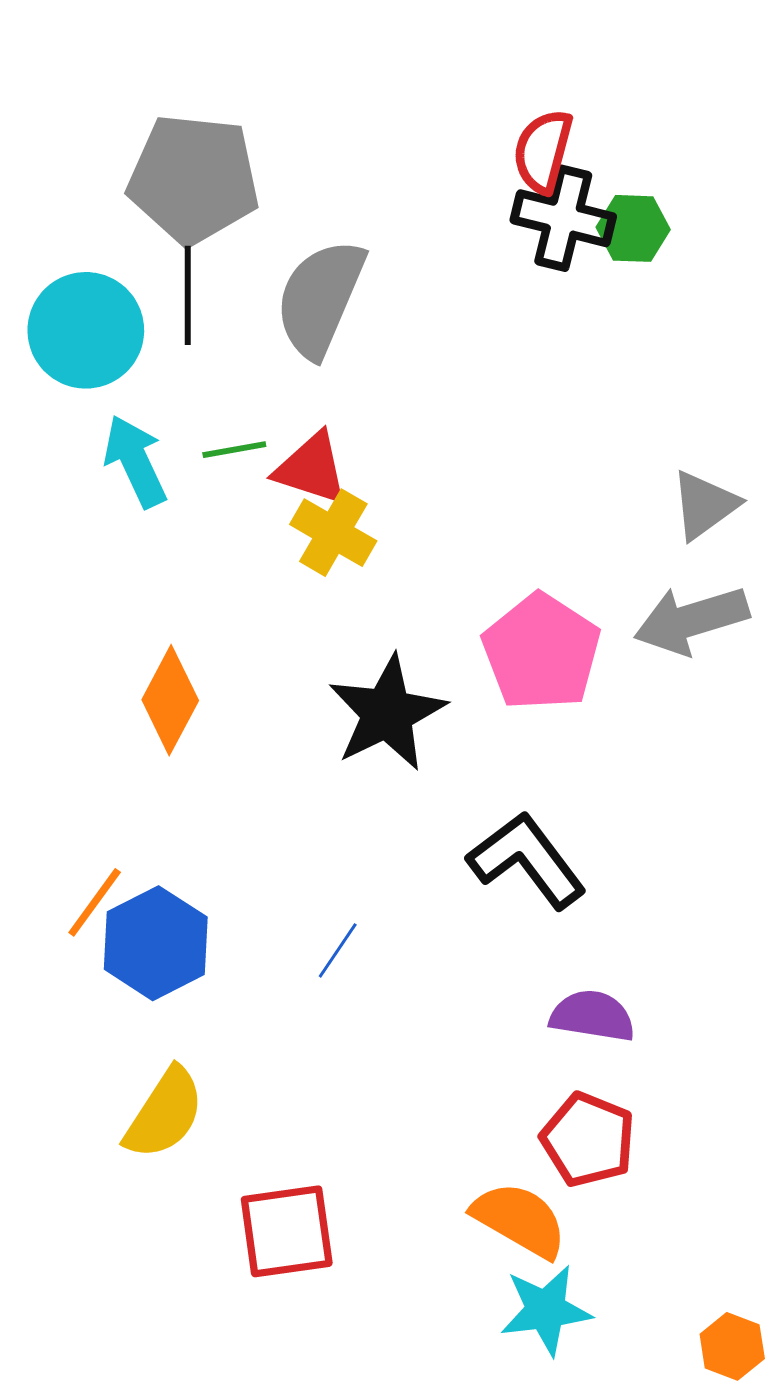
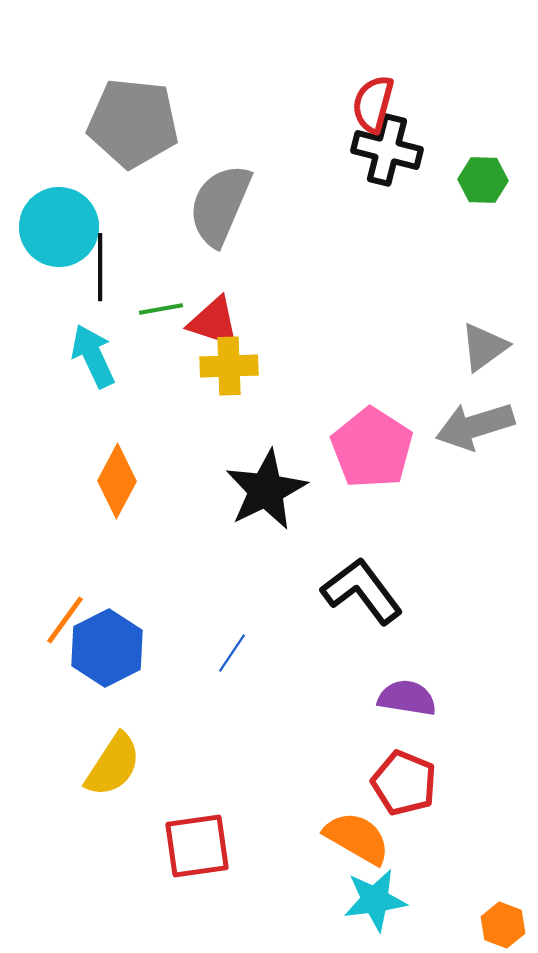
green hexagon: (633, 228) -> (483, 180), moved
black line: (188, 295) -> (100, 267), moved
cyan arrow: (135, 461) -> (93, 356), moved
yellow cross: (333, 533) -> (229, 366), turned -32

